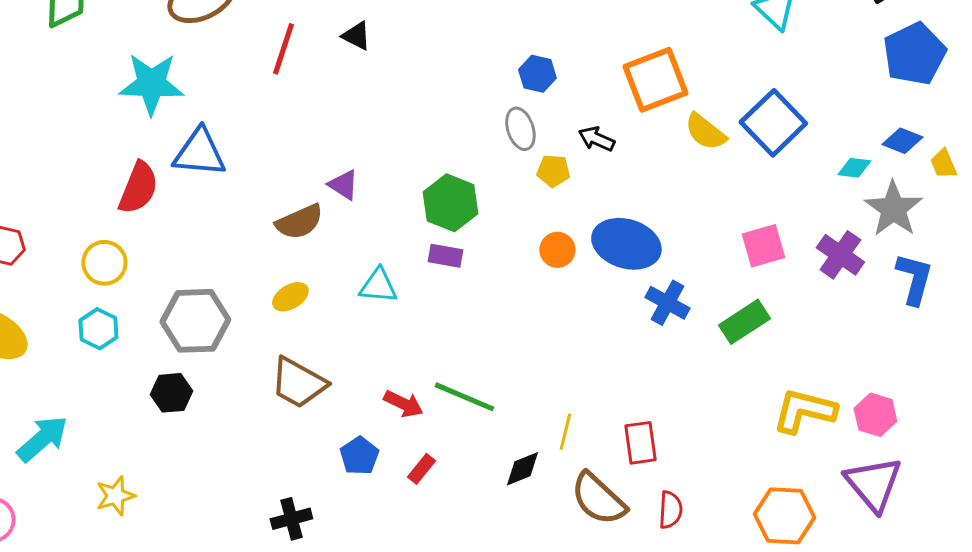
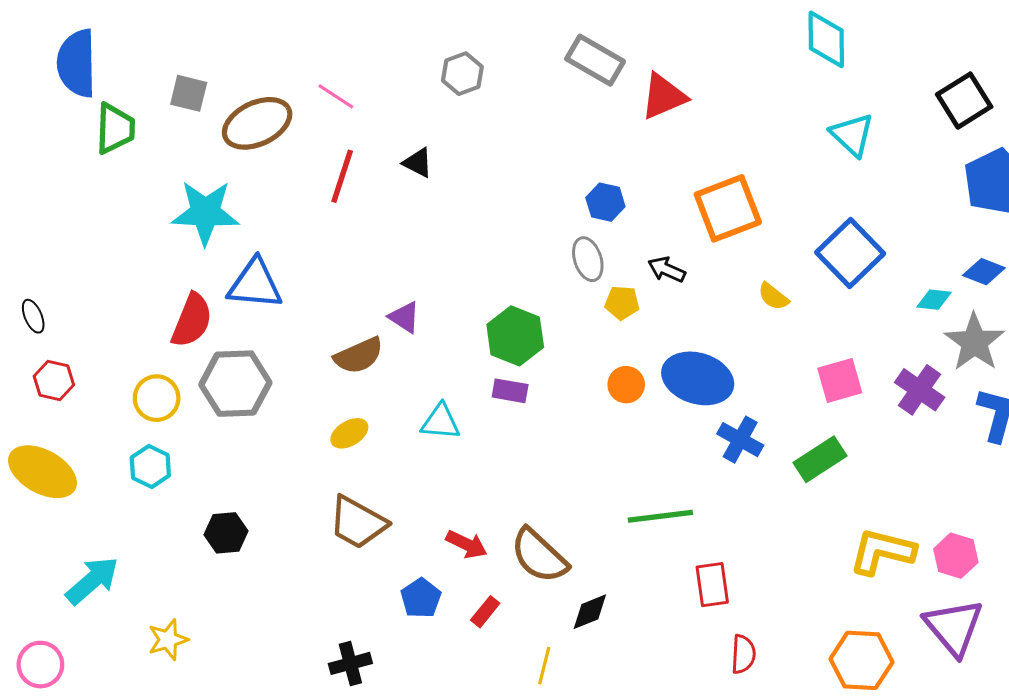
yellow semicircle: (705, 132) -> (773, 296), moved, size x0.7
gray hexagon: (195, 321) -> (235, 384), moved
green line: (464, 397) -> (660, 516), moved, turned -30
yellow line: (565, 432) -> (544, 666), moved
brown semicircle: (598, 499) -> (539, 556), moved

